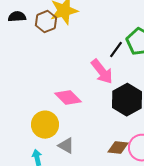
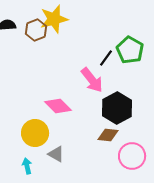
brown diamond: (118, 148) -> (108, 135), moved

